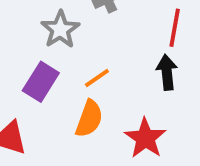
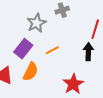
orange semicircle: (89, 119) -> (30, 72), moved

